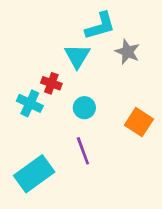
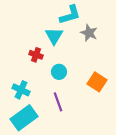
cyan cross: (30, 103) -> (21, 90), moved

